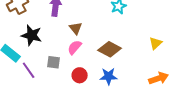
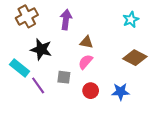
brown triangle: (76, 28) -> (86, 42), turned -40
brown diamond: (110, 49) -> (135, 58), moved

